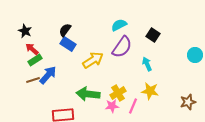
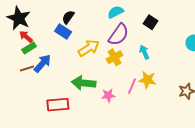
black semicircle: (65, 30) -> (68, 17), moved
black star: (25, 31) -> (19, 18), size x1.6
yellow cross: (118, 93) -> (114, 57), moved
pink line: (133, 106) -> (132, 86), moved

